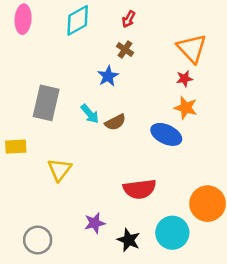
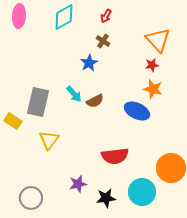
gray rectangle: (46, 103) -> (38, 102), moved
yellow rectangle: (16, 147) -> (13, 121), turned 36
black star: (129, 240) -> (106, 198), turned -30

